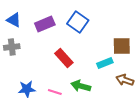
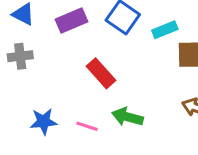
cyan rectangle: (105, 63) -> (165, 30), moved

